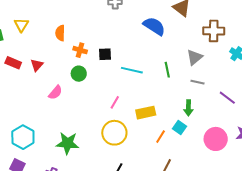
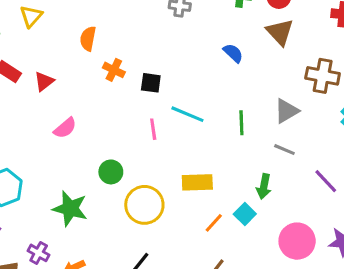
blue semicircle: (154, 26) -> (233, 53), size x0.6
green circle: (79, 74) -> (111, 172), moved
pink line: (115, 102) -> (153, 129), moved, turned -48

